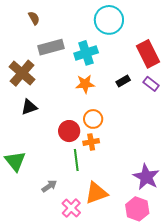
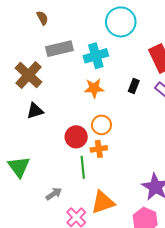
black rectangle: (123, 81) -> (134, 86), turned -40

